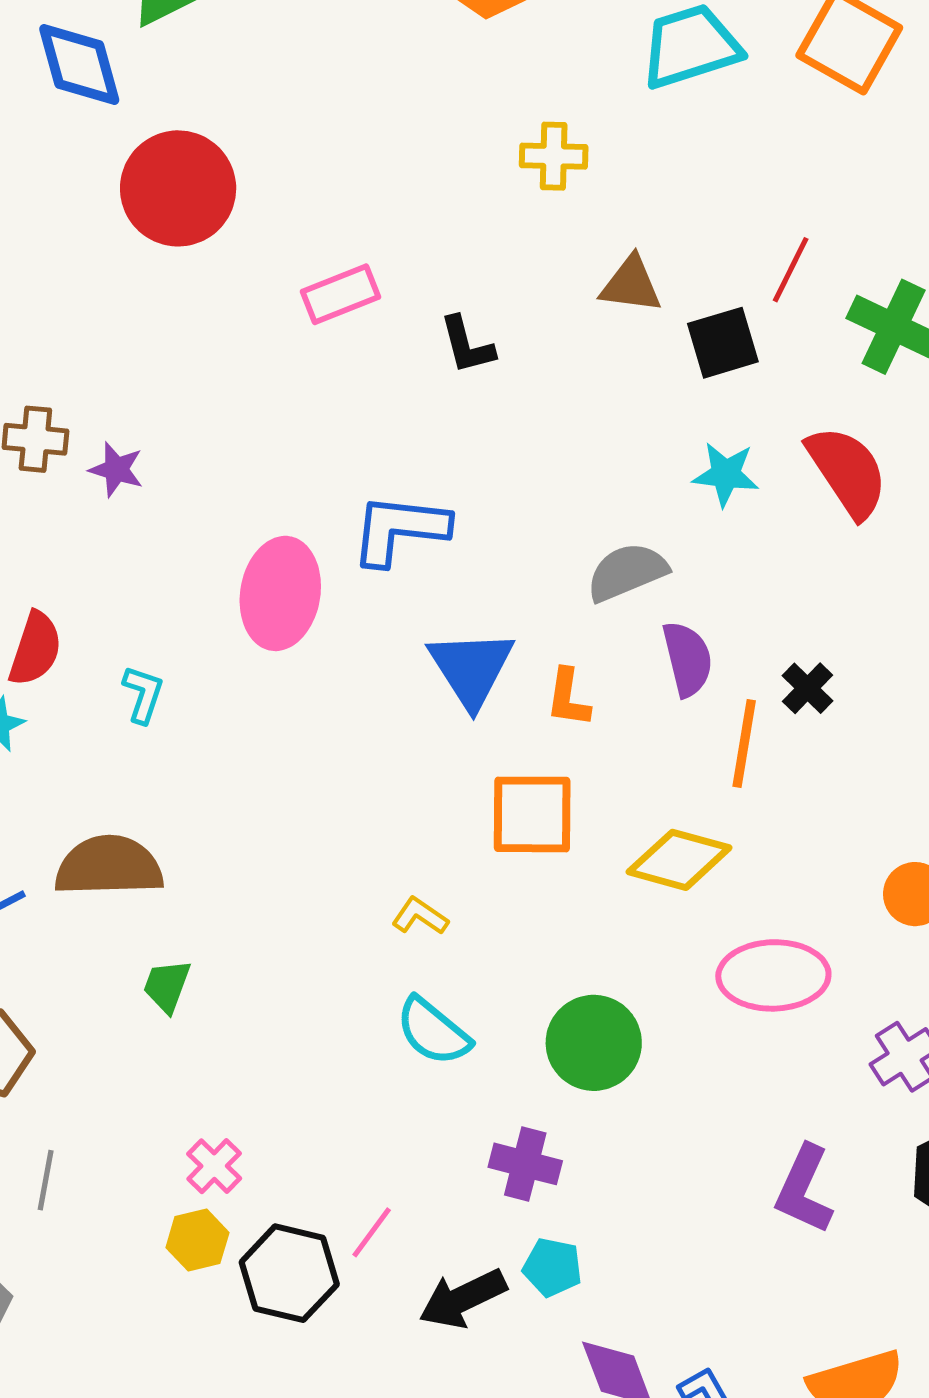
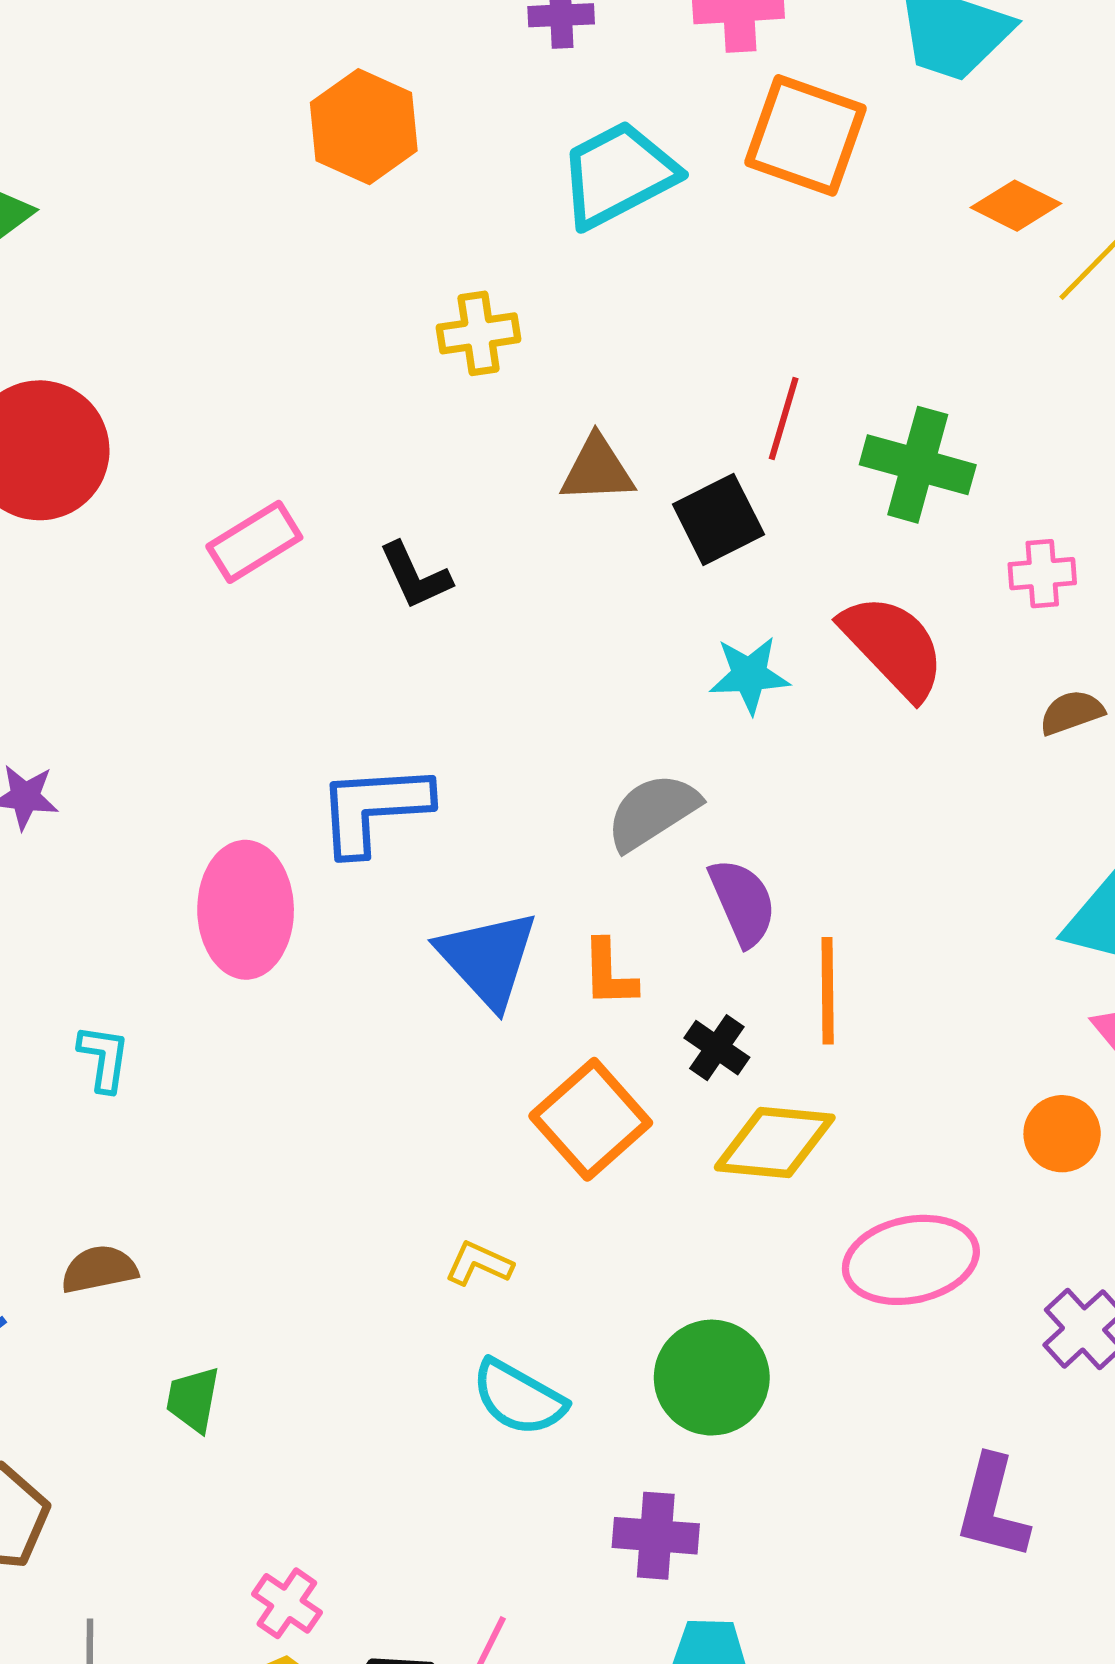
black cross: (808, 688) -> (717, 1048), moved
orange square: (532, 814) -> (591, 1119), turned -32
brown semicircle: (109, 866) -> (99, 1269), size x0.6

